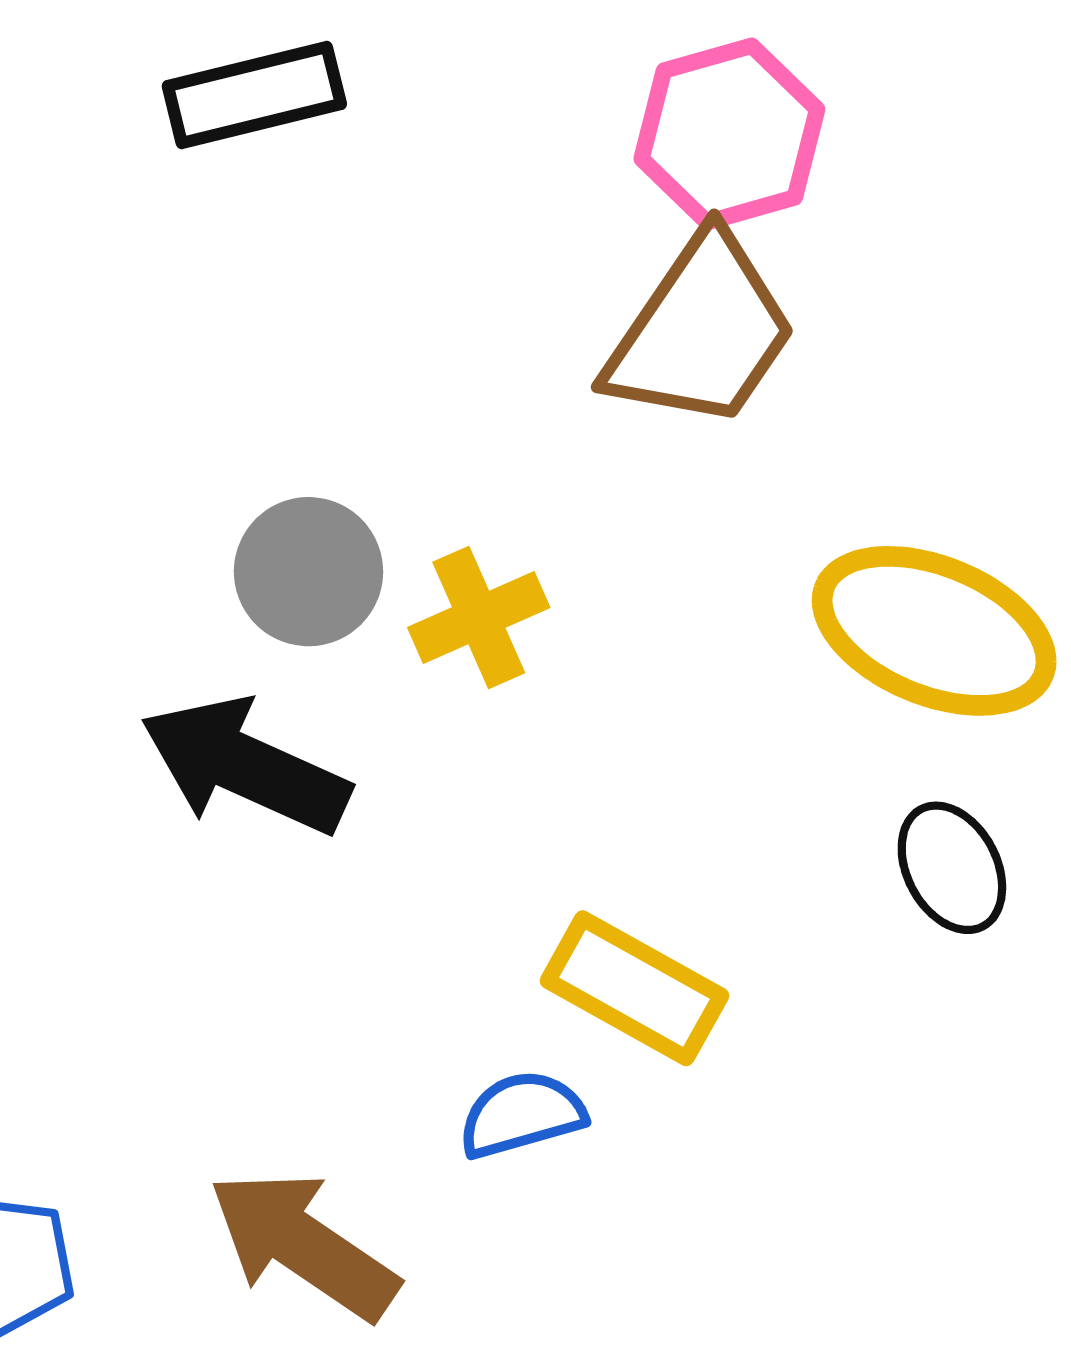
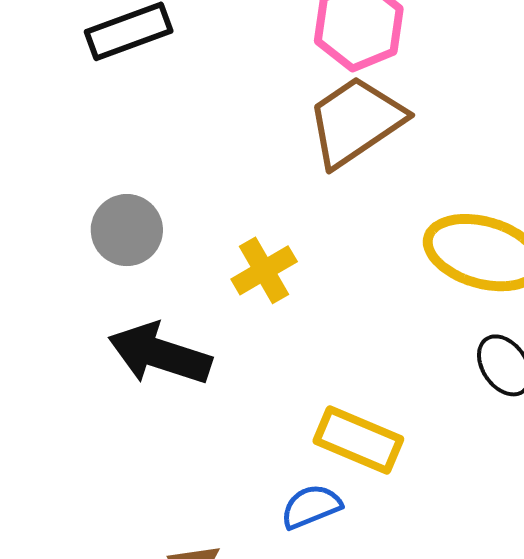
brown trapezoid: (701, 332) -> (356, 121), turned -152
gray circle: (309, 572) -> (127, 230), moved

